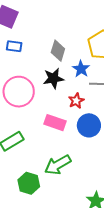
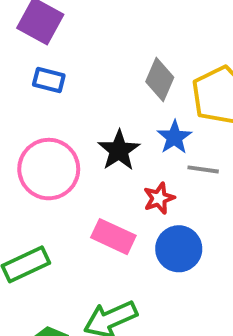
gray diamond: (58, 51) -> (160, 80), moved
black star: (53, 78) -> (119, 150), turned -30

